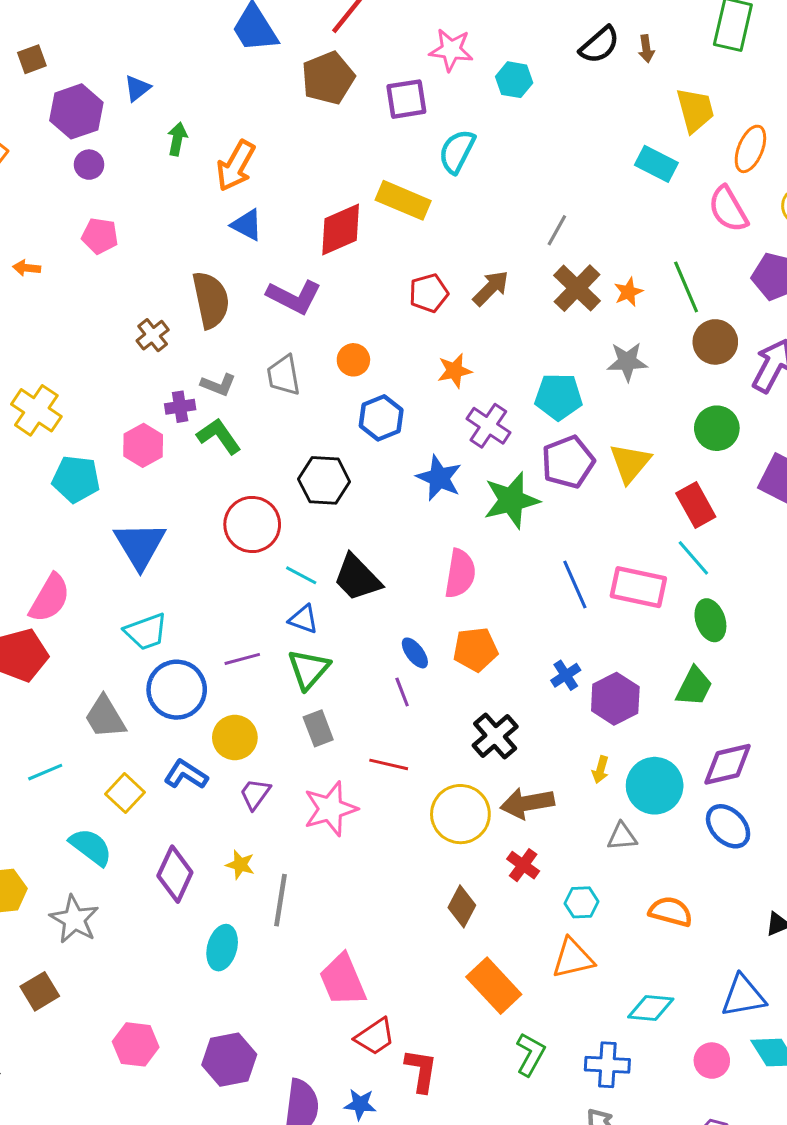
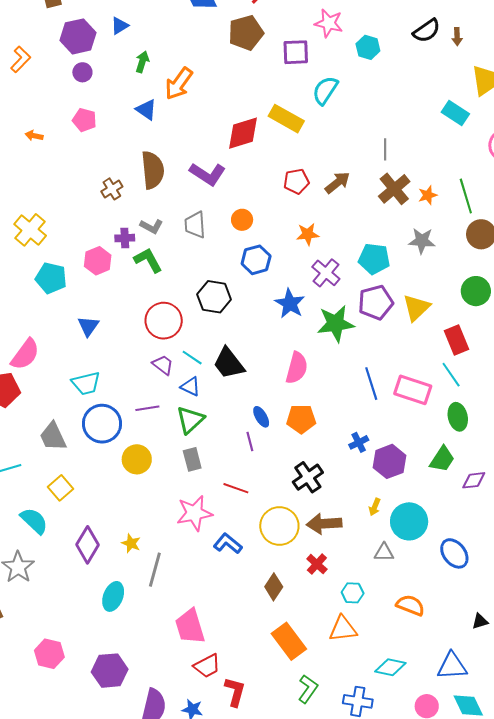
blue triangle: (247, 225) -> (146, 110), moved
gray line: (557, 230) -> (385, 149), turned -35
blue triangle: (140, 545) -> (88, 326), size x0.6
purple diamond: (728, 764) -> (474, 480), moved, size x0.7
blue L-shape: (186, 774) -> (228, 544), moved
purple trapezoid: (255, 794) -> (163, 365), moved, turned 85

